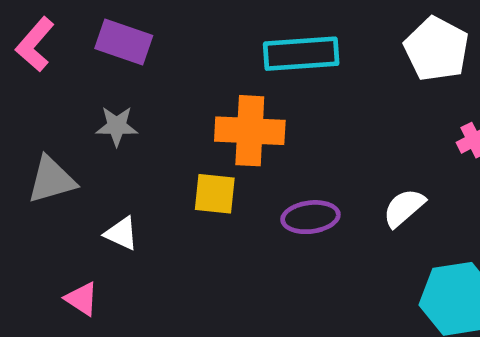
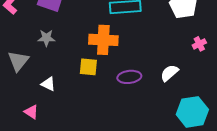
gray triangle: (51, 180) -> (18, 61), turned -35

